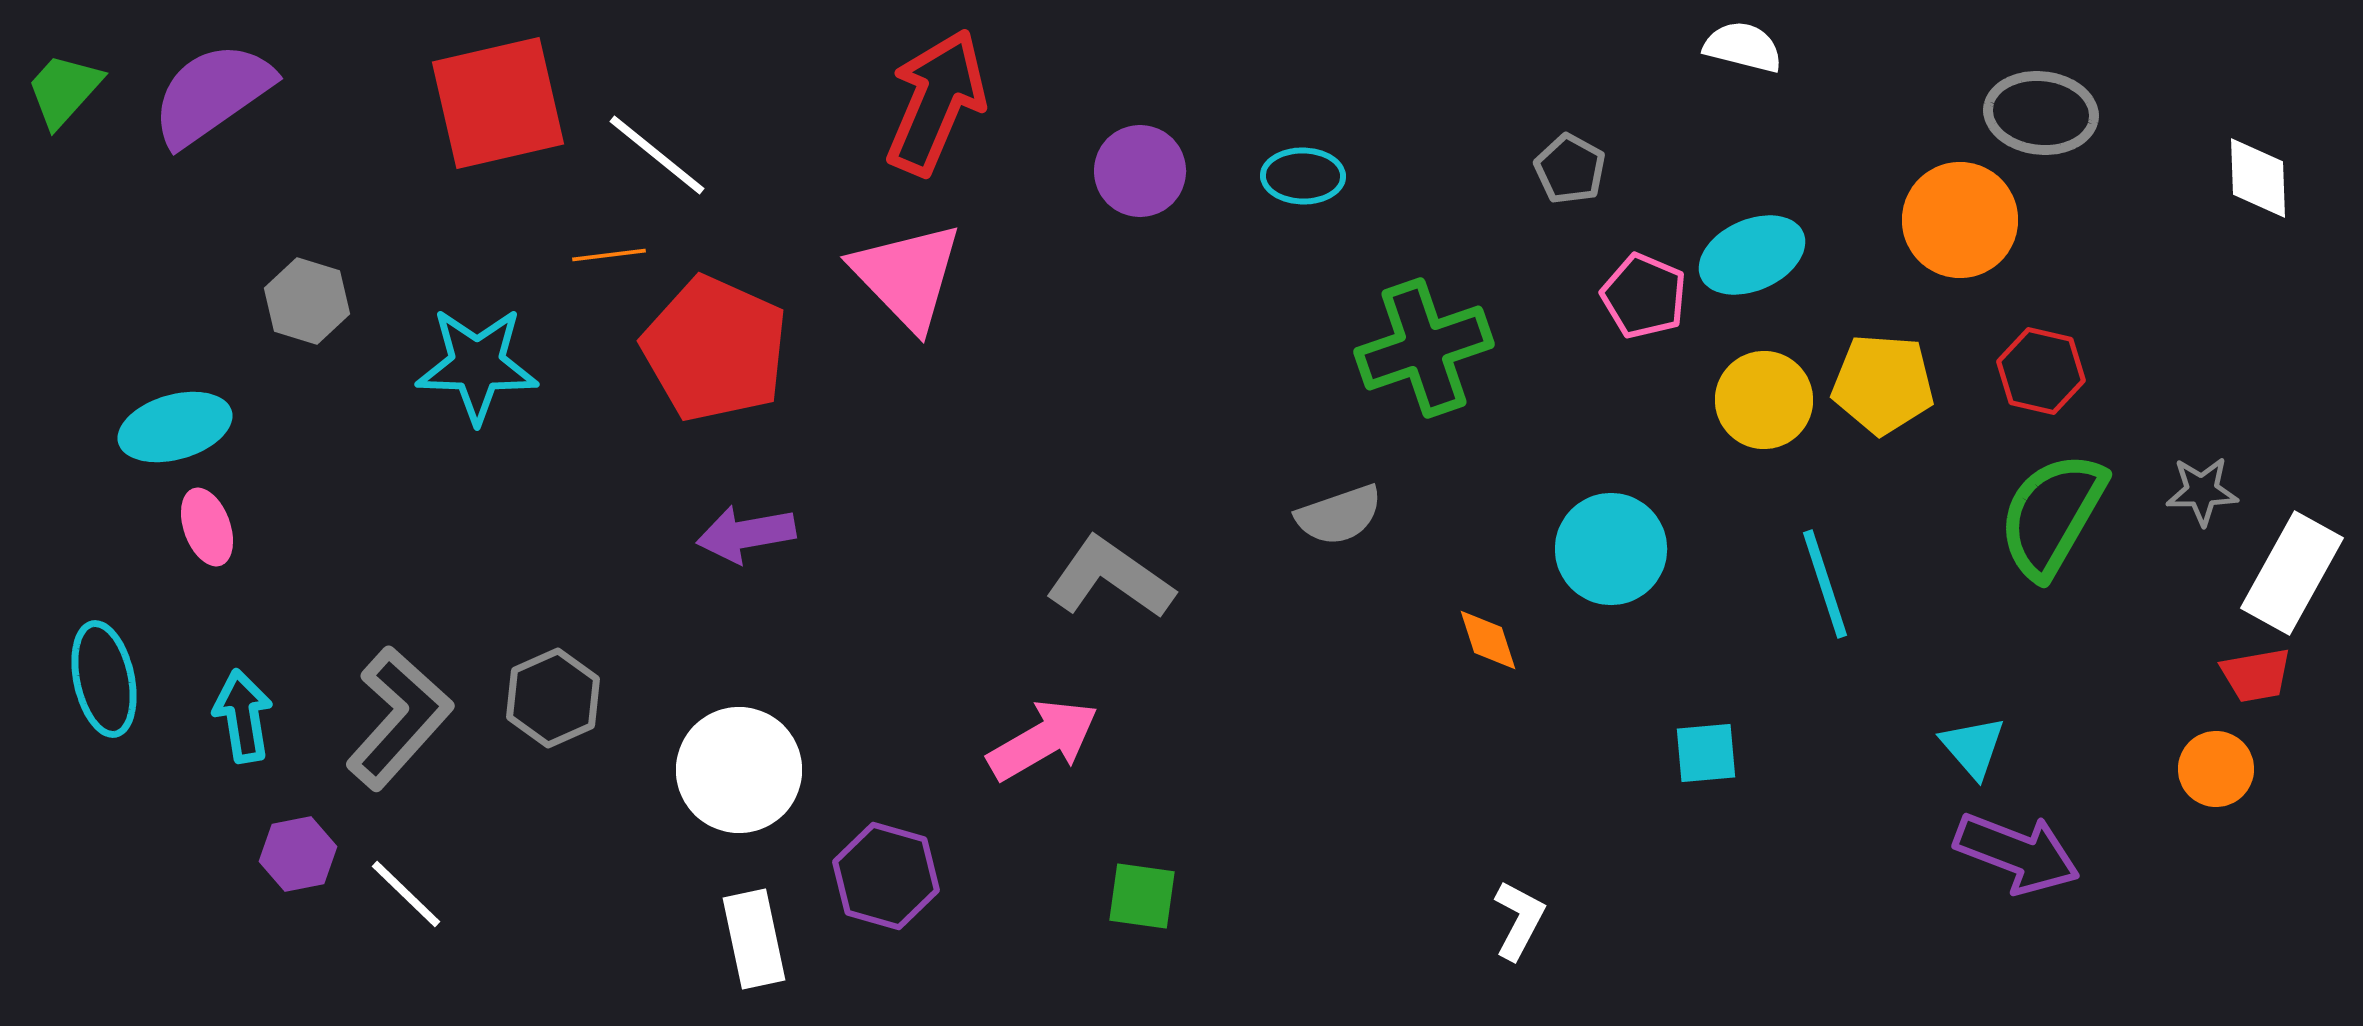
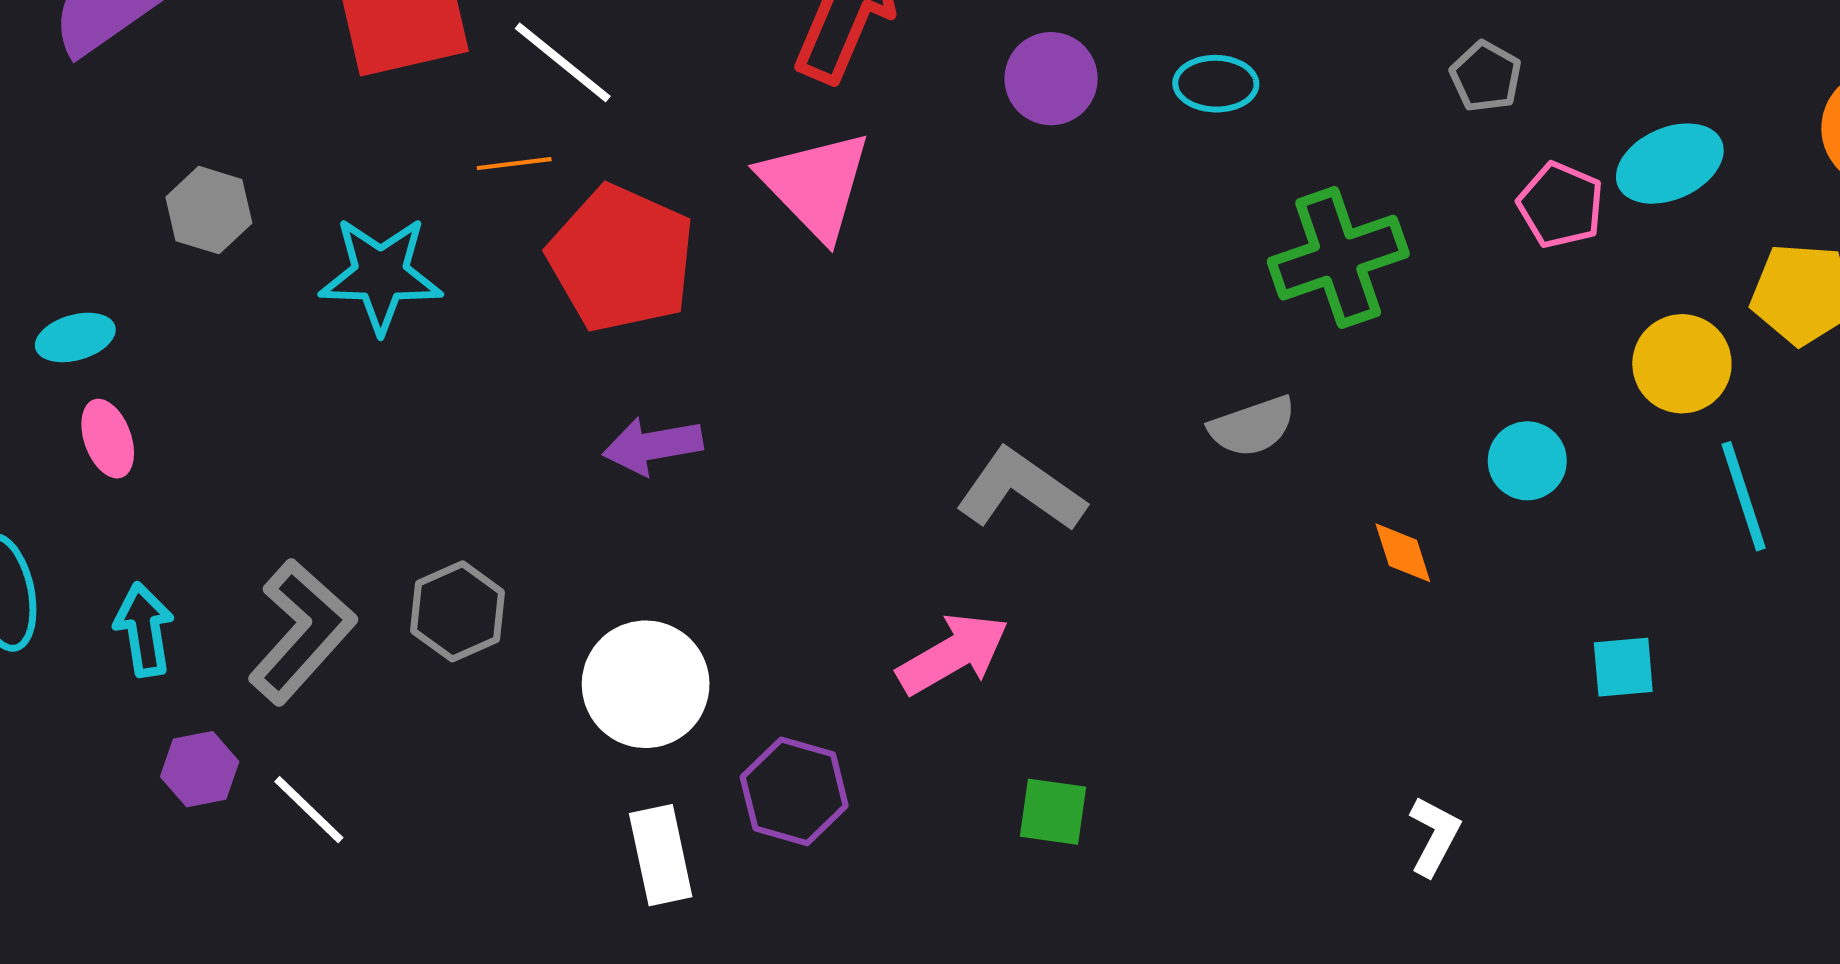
yellow circle: (1764, 400) -> (1682, 364), moved
cyan ellipse: (175, 427) -> (75, 337), size x0.7
cyan circle: (1611, 549) -> (1527, 461), size x0.7

